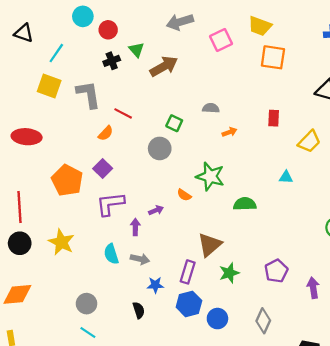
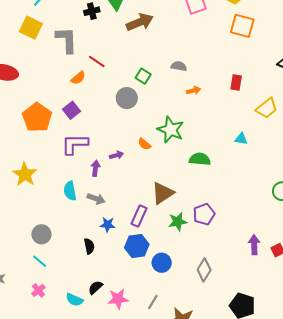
purple pentagon: (276, 271) -> (204, 214), moved

